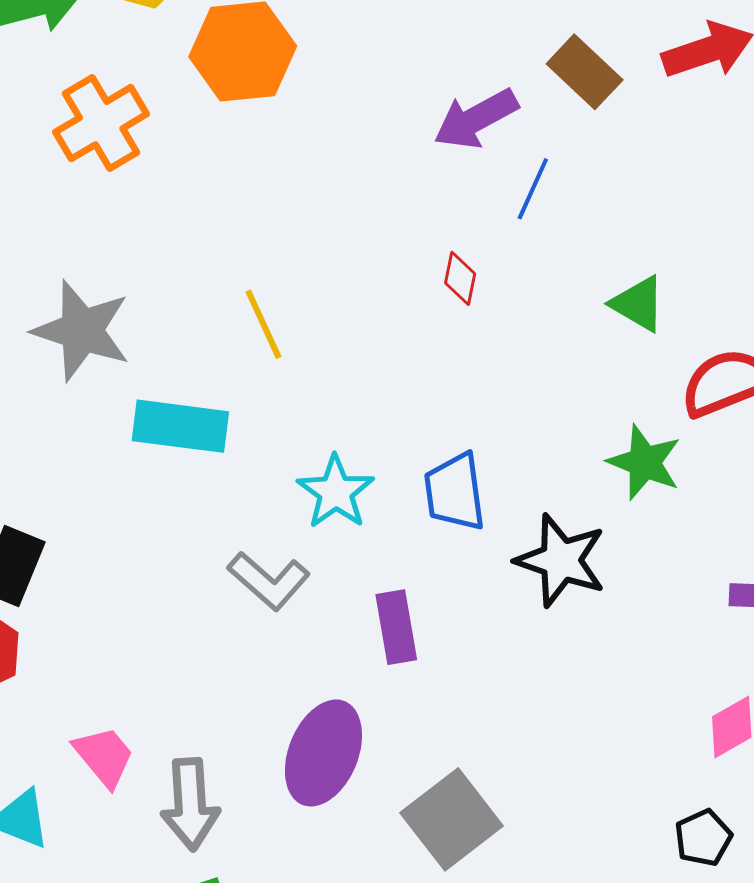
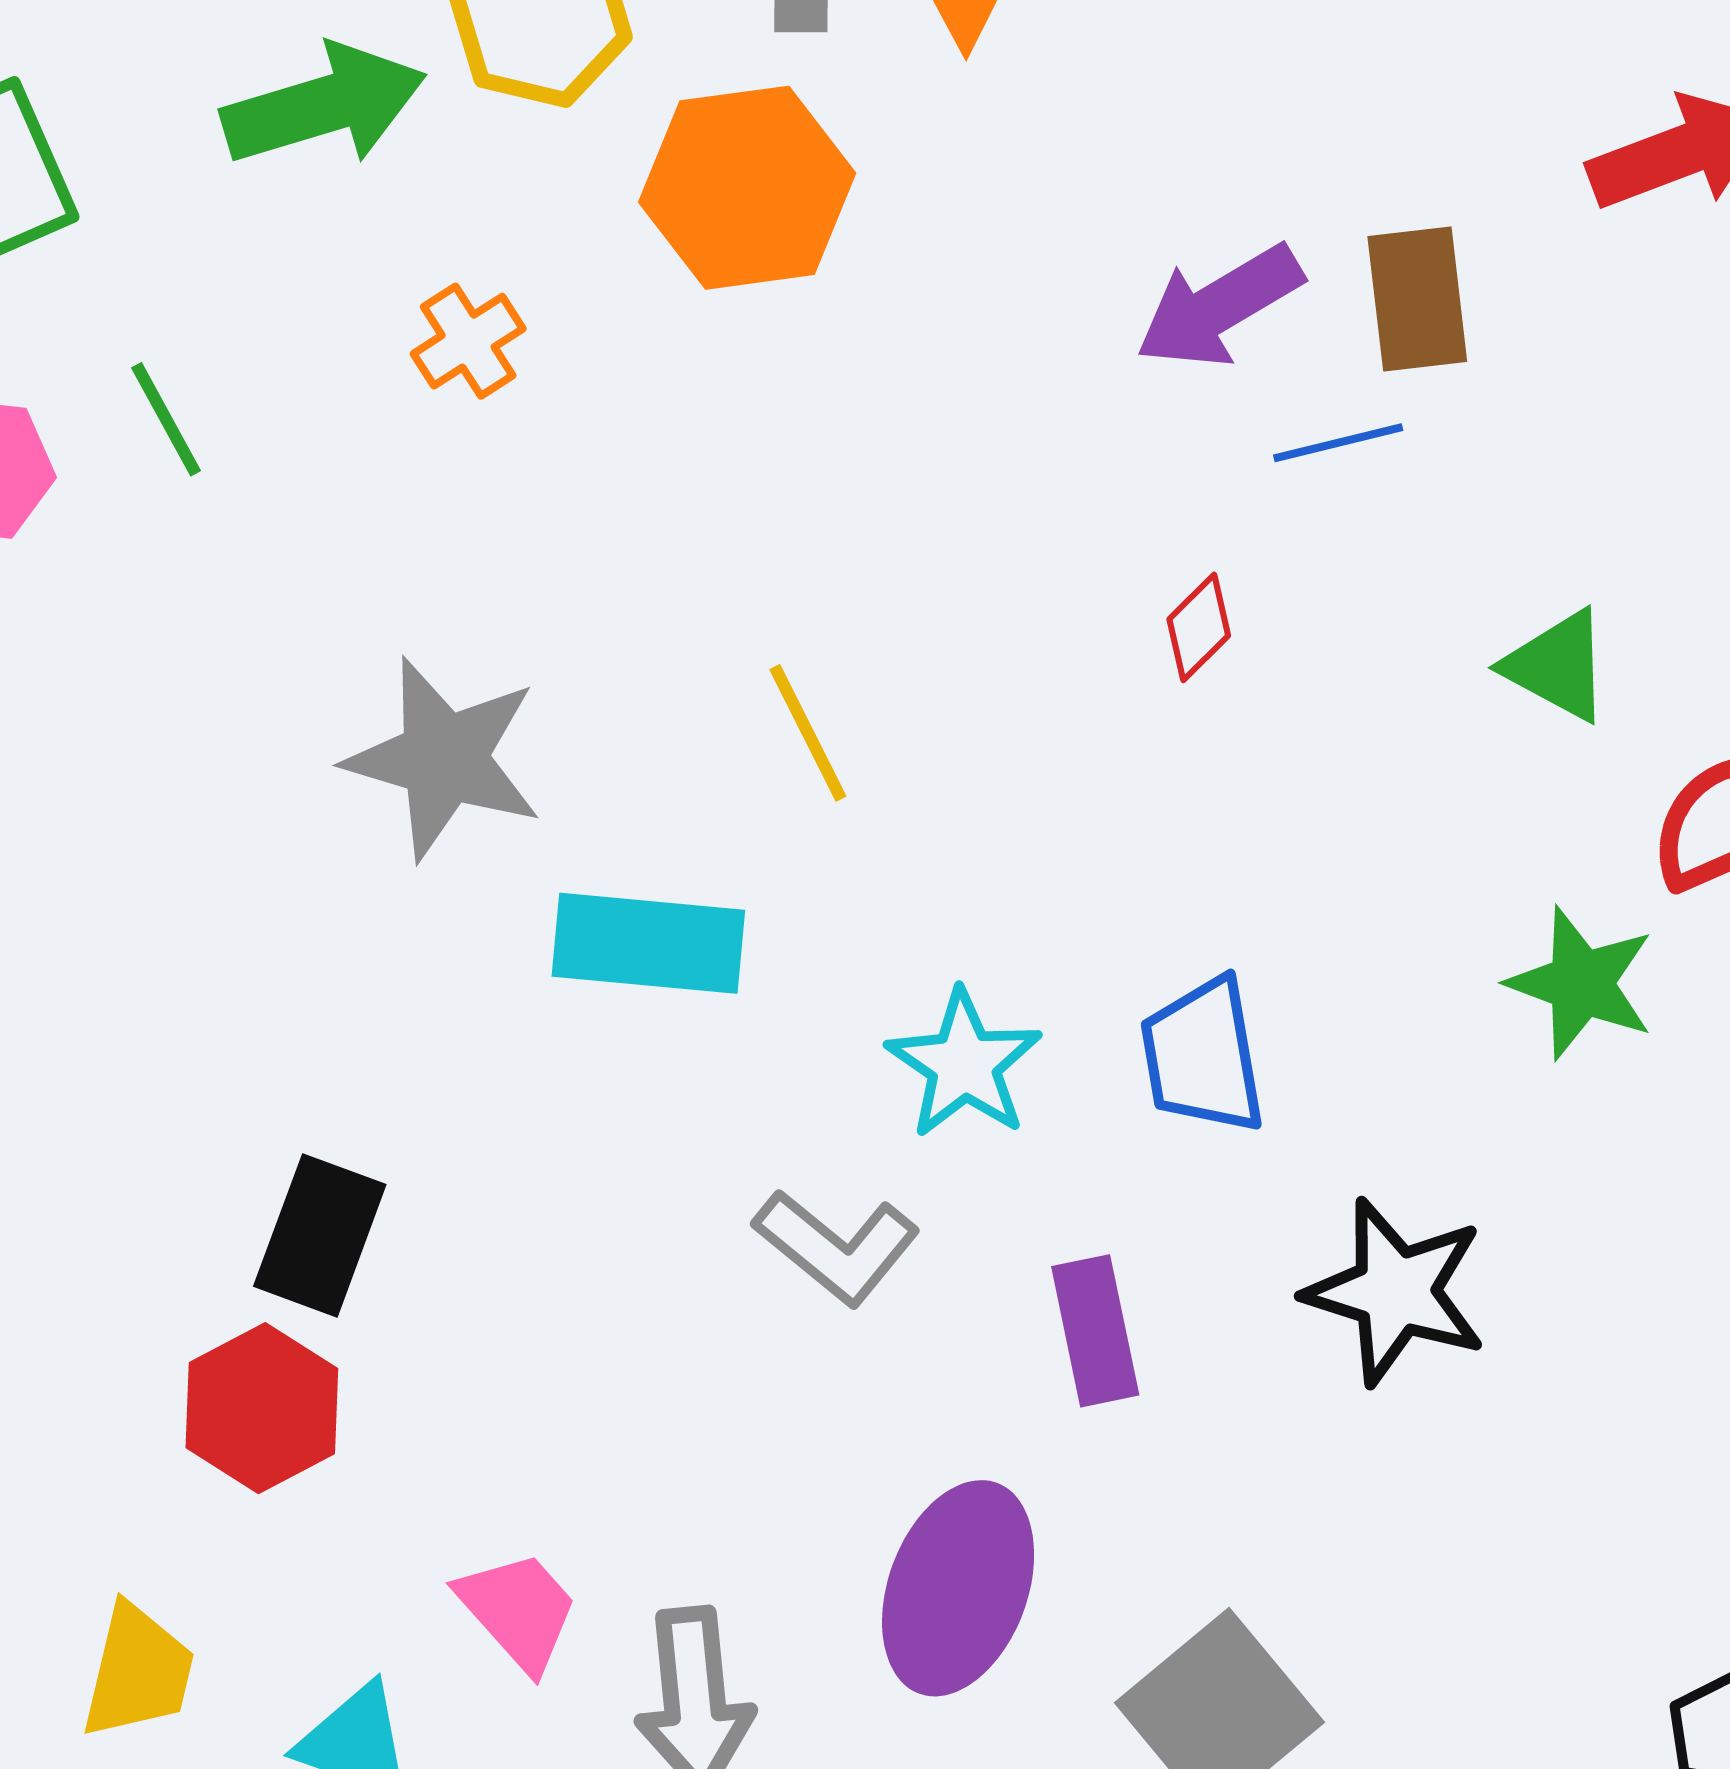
brown rectangle: (585, 72) -> (1417, 299), moved, turned 42
orange cross: (101, 123) -> (468, 341), size x0.6
blue line: (533, 189) -> (1338, 443), turned 54
red diamond: (460, 278) -> (1199, 627), turned 36
black star: (561, 560) -> (1396, 1292), moved

